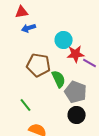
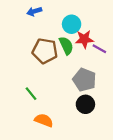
green semicircle: (59, 79) -> (66, 46), moved

